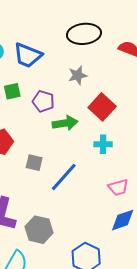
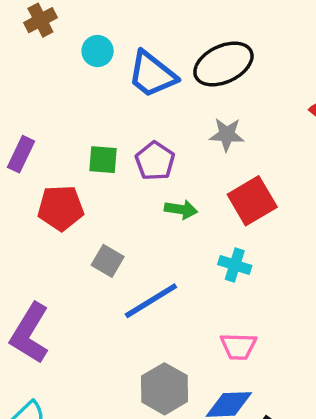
black ellipse: (84, 34) -> (223, 64), moved, turned -36
green square: (12, 91) -> (103, 160), moved
green arrow: (65, 123) -> (181, 209), size x0.7
gray hexagon: (39, 230) -> (165, 389), moved

